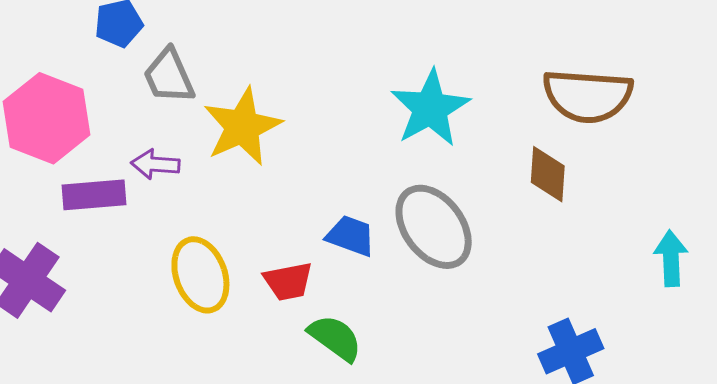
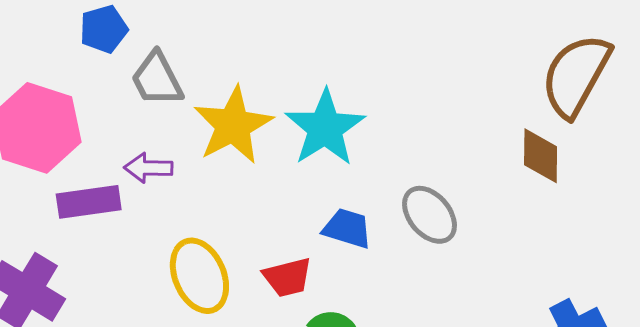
brown semicircle: (588, 96) -> (576, 75), turned 118
cyan star: (430, 108) -> (325, 128), moved
gray ellipse: (434, 227) -> (430, 215), size x0.7

